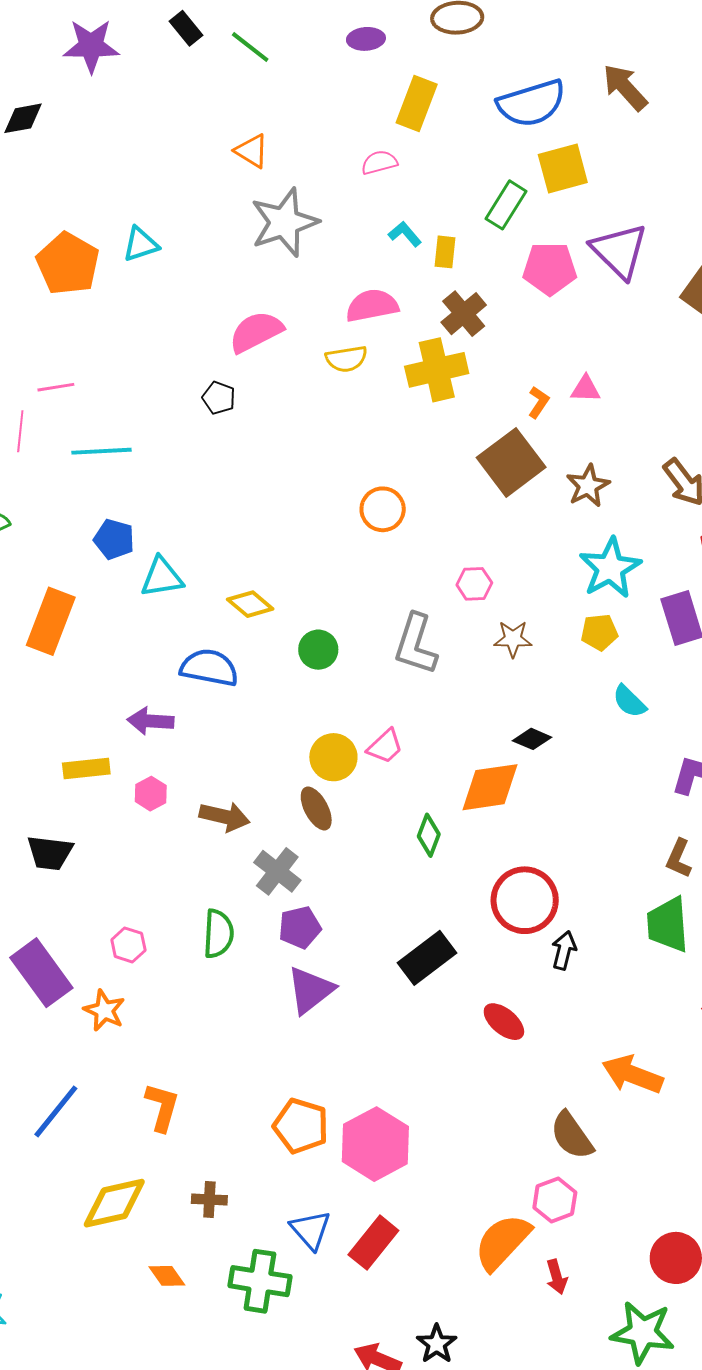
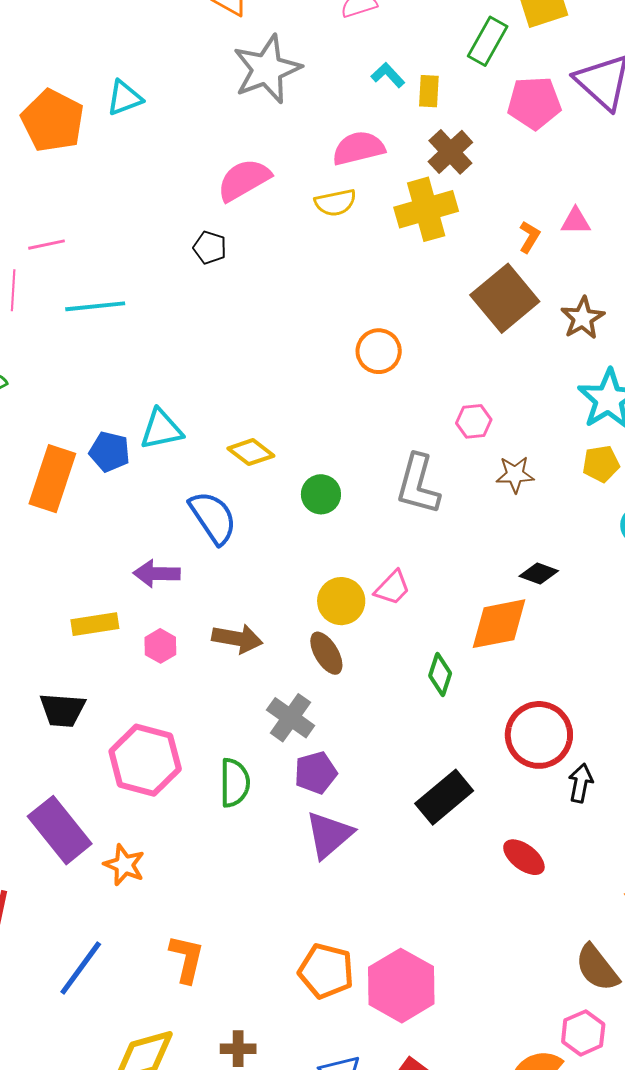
blue pentagon: (114, 539) -> (110, 452), moved
blue semicircle: (209, 668) -> (213, 517), turned 48
brown arrow: (225, 817) -> (237, 639), moved
pink hexagon: (128, 945) -> (145, 760), moved, size x2.0

